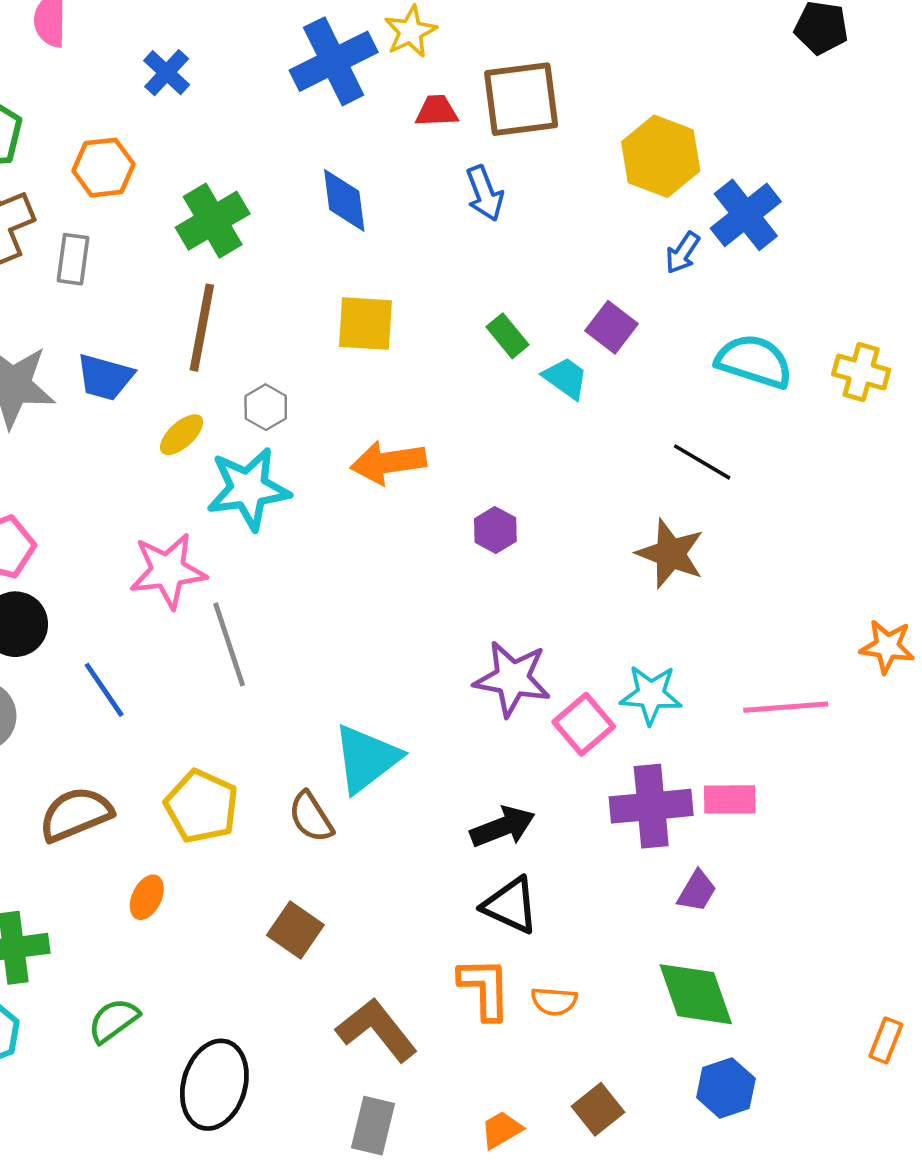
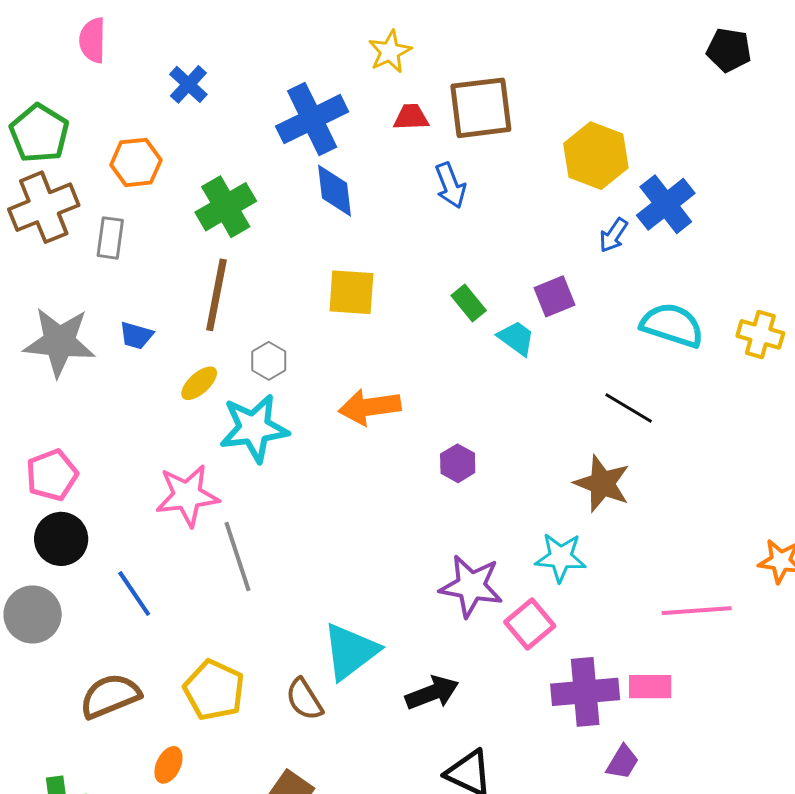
blue cross: (334, 61) -> (312, 119), moved
purple square: (612, 327) -> (555, 296), turned 30
blue trapezoid: (105, 377) -> (136, 335), size x0.7
cyan star: (651, 695) -> (561, 557), moved
black arrow: (503, 827) -> (432, 693), moved

